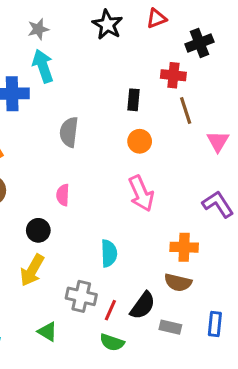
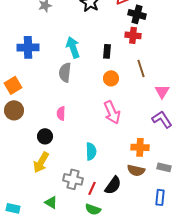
black cross: (199, 43) -> (137, 14), moved, turned 36
cyan arrow: (43, 66) -> (73, 47), moved
brown line: (186, 111) -> (141, 68), moved
pink triangle: (218, 141) -> (162, 91), moved
gray rectangle: (170, 327) -> (164, 167), moved

